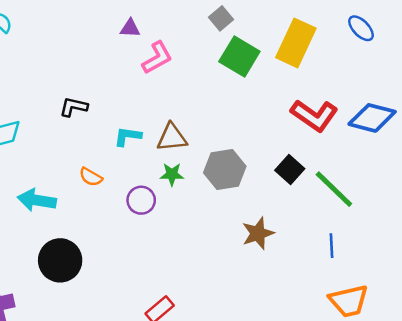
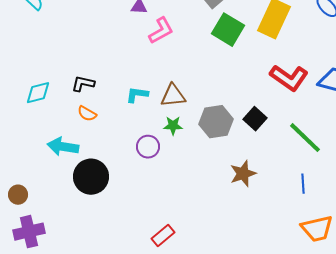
black L-shape: (74, 107) -> (83, 84), moved
black square: (290, 169) -> (255, 119), moved
orange semicircle: (91, 177) -> (87, 114), moved
black circle: (60, 260) -> (91, 177), moved

